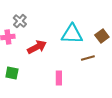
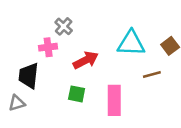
green square: (12, 73) -> (77, 94), moved
pink rectangle: (59, 78) -> (114, 100), size x1.6

